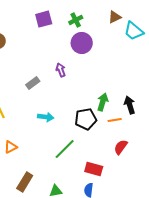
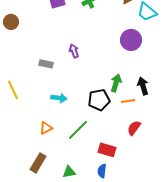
purple circle: (82, 43) -> (131, 40), moved
gray rectangle: (33, 83) -> (46, 64), turned 48
orange triangle: (11, 147) -> (46, 128), moved

